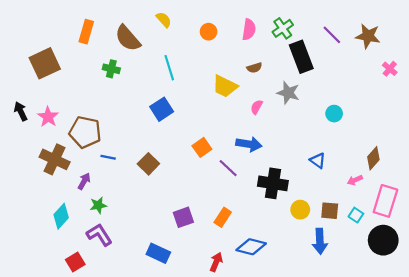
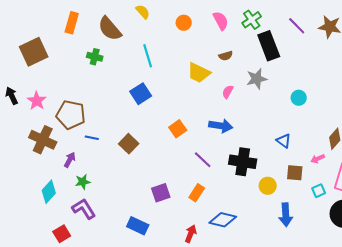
pink semicircle: (249, 29) -> (221, 21), turned -36
gray star: (288, 93) -> (257, 79), turned -30
purple line: (228, 168) -> (203, 160), moved
brown square: (330, 211) -> (295, 173), moved
cyan square: (356, 215) -> (319, 191), turned 32

